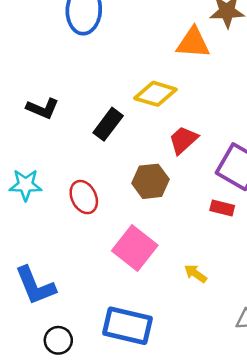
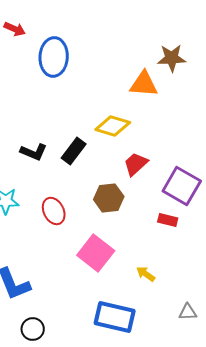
black L-shape: (43, 108) -> (34, 152), moved
blue rectangle: (127, 326) -> (115, 317), moved

